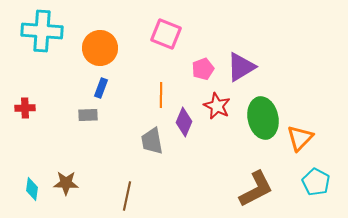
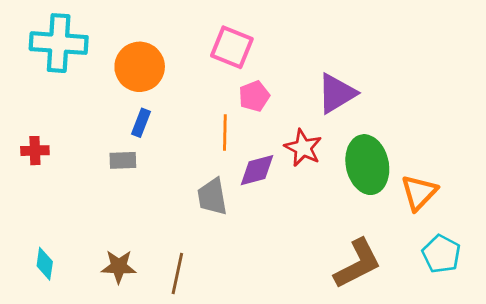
pink pentagon: (203, 69) -> (254, 96), moved
purple diamond: (184, 122) -> (257, 170), turned 52
brown star: (66, 183) -> (119, 267), moved

